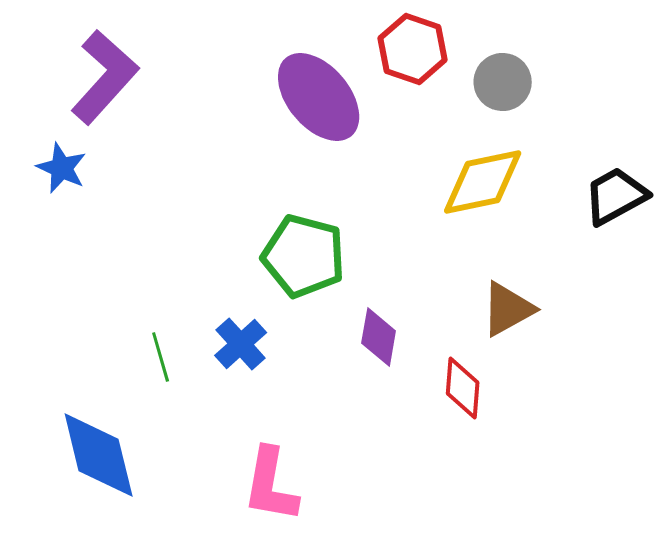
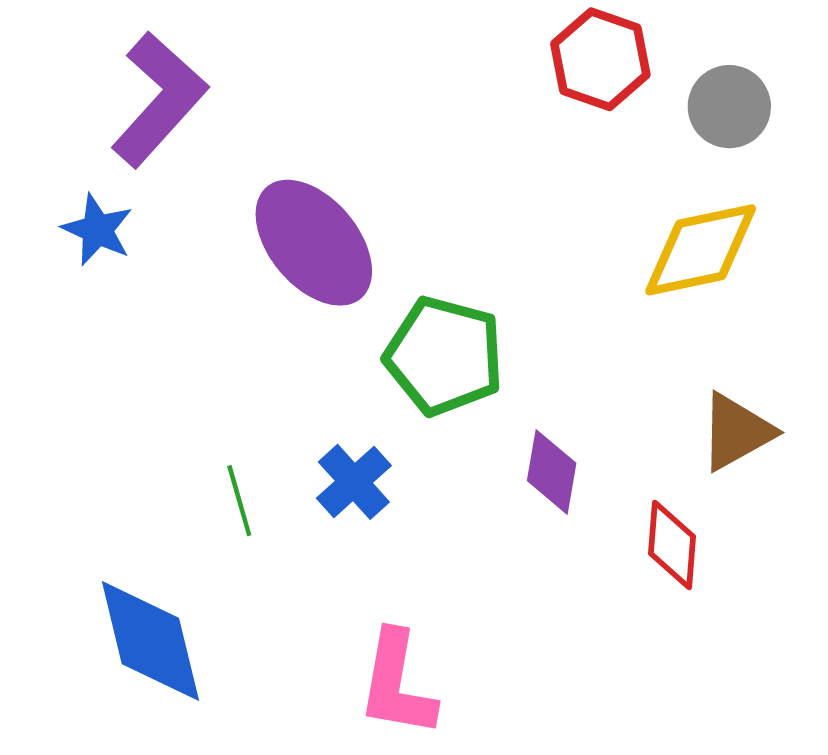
purple ellipse: (319, 97) -> (314, 243), moved

